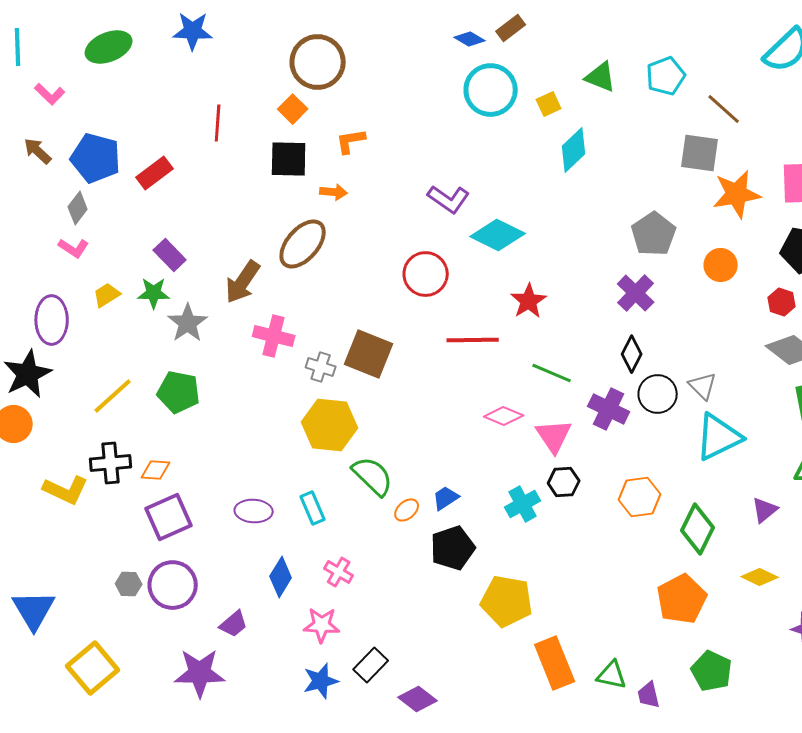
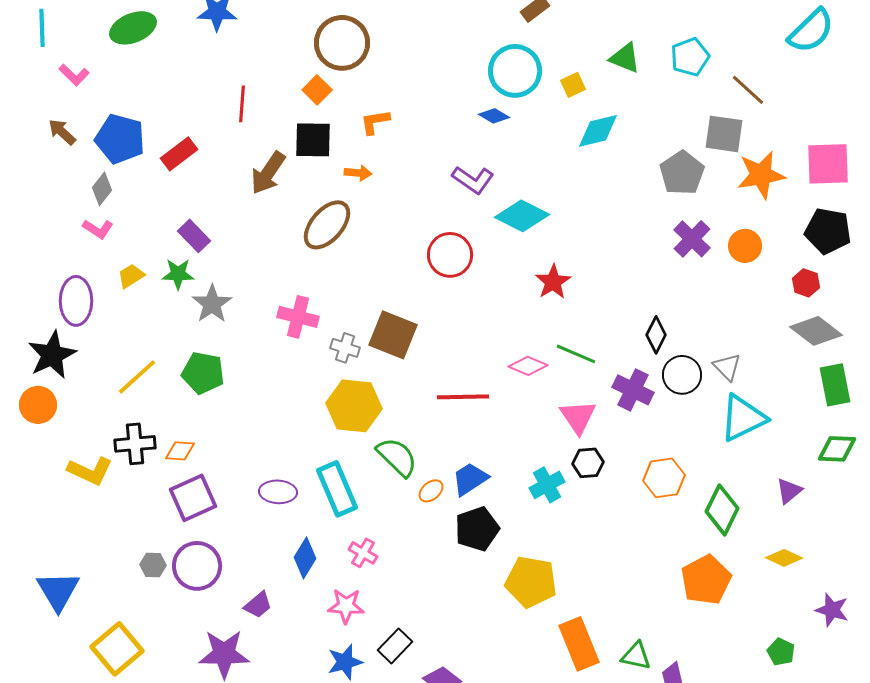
blue diamond: (470, 39) -> (494, 116), moved
cyan diamond: (574, 150) -> (598, 131), turned 30
gray pentagon: (654, 234) -> (682, 173), moved
brown arrow: (243, 282) -> (268, 173), moved
purple cross: (636, 293) -> (692, 239), moved
red line: (473, 340) -> (463, 397), moved
pink diamond: (504, 416) -> (528, 366), moved
blue trapezoid: (446, 498) -> (470, 479), size x1.4
cyan rectangle: (313, 508) -> (337, 489), size x1.6
green pentagon: (712, 671) -> (781, 652), moved, size x0.7

